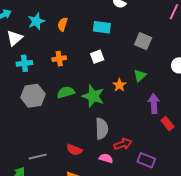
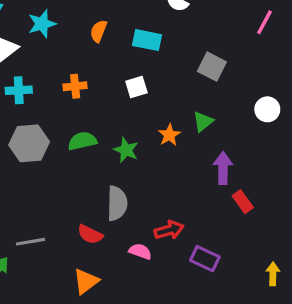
orange semicircle: (63, 24) -> (99, 31), moved
green star: (93, 96) -> (126, 150), size x0.7
gray semicircle: (102, 129) -> (117, 203), moved

